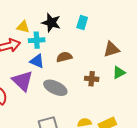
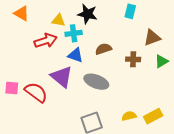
cyan rectangle: (82, 22) -> (130, 11), moved
brown cross: (92, 79) -> (133, 59), moved

